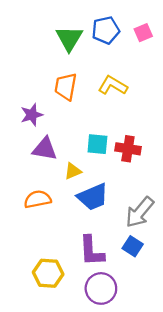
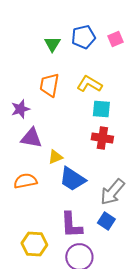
green triangle: (69, 38) -> (52, 44), size x0.7
cyan square: (97, 144) -> (101, 109), moved
blue trapezoid: (93, 197) -> (72, 179), turned 56

